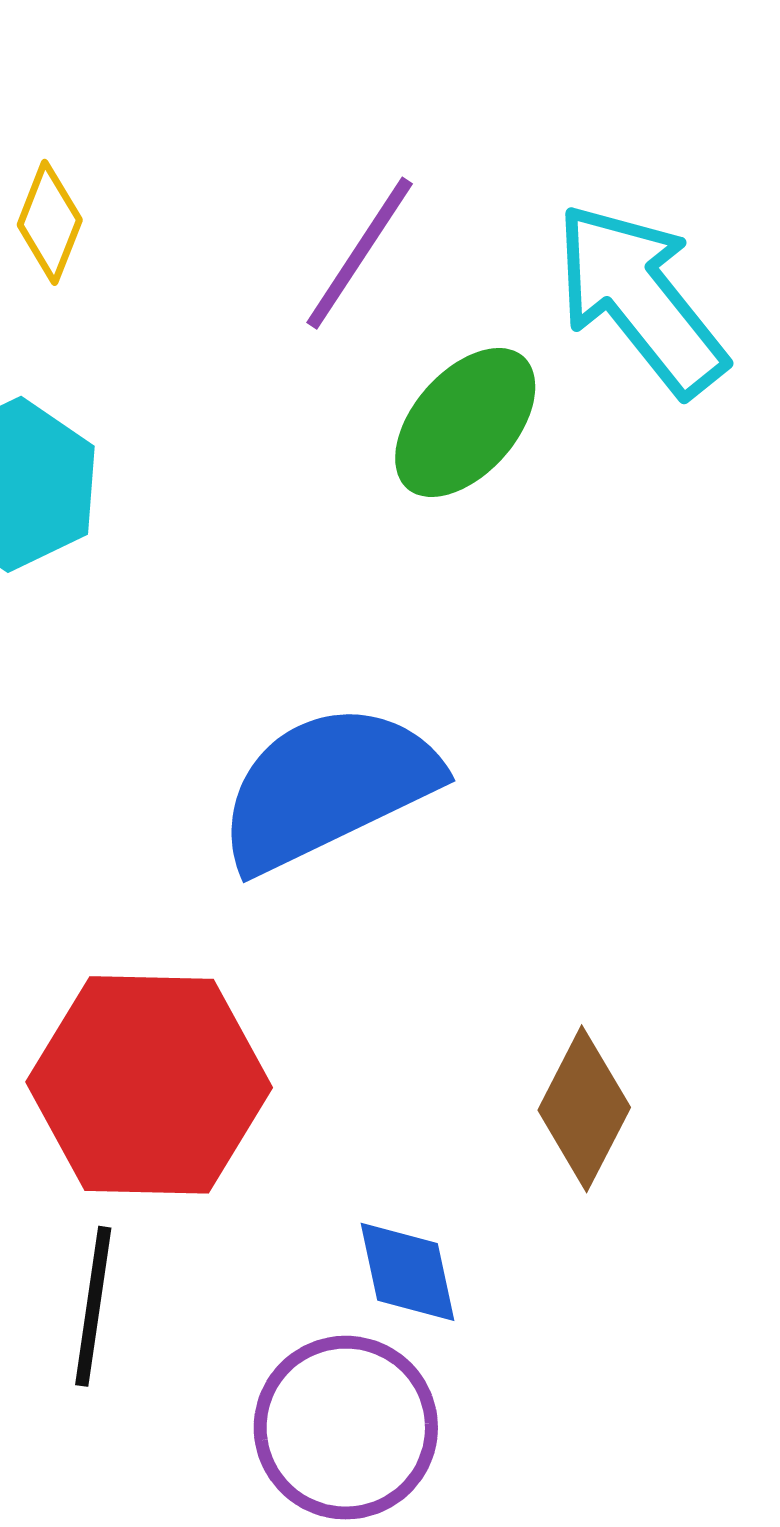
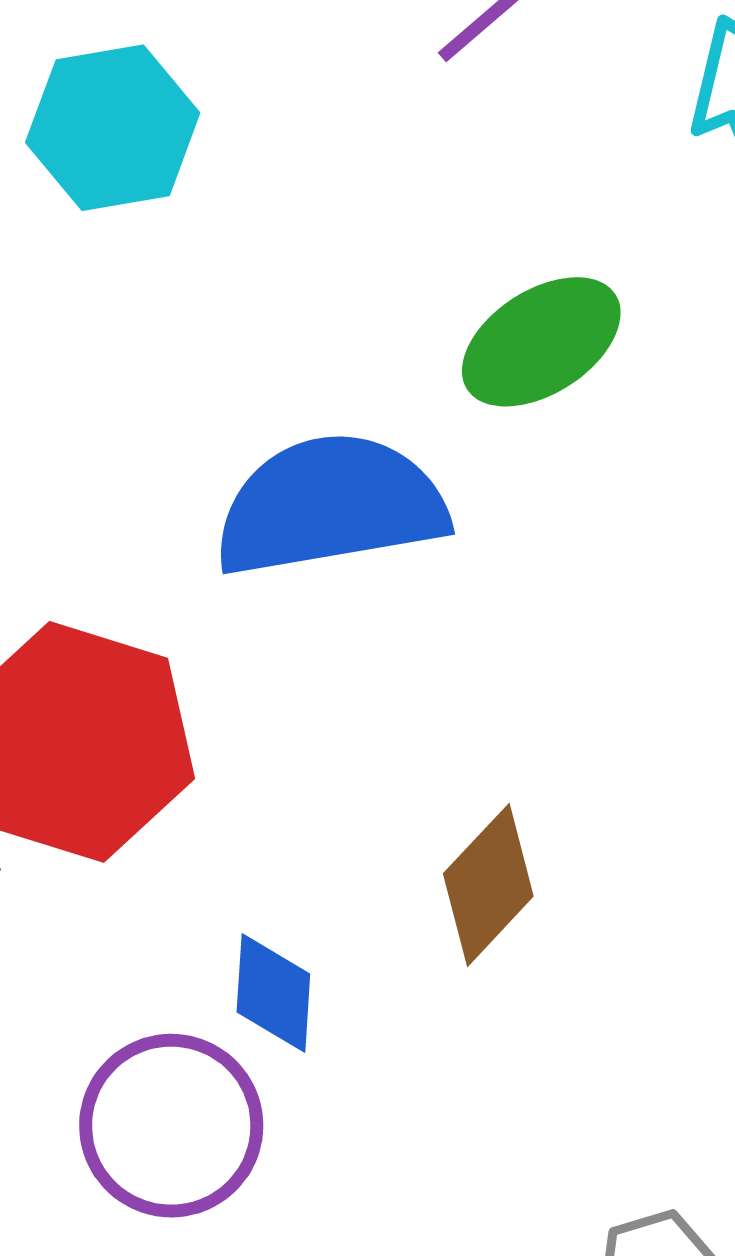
green ellipse: (465, 422) -> (541, 342), moved

